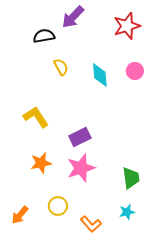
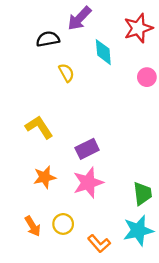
cyan diamond: (100, 75) -> (103, 52), moved
cyan star: (127, 212) -> (138, 231), size x1.8
orange arrow: (20, 215) -> (33, 226), moved, turned -72

